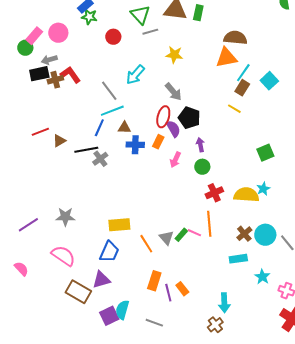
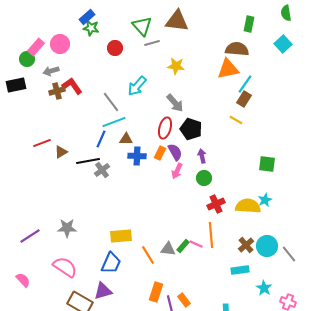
green rectangle: (198, 13) -> (249, 24), moved
black rectangle: (39, 74) -> (16, 85), moved
cyan square: (269, 81) -> (283, 44), moved
purple semicircle: (173, 129) -> (175, 152), moved
green square: (265, 153) -> (267, 164), turned 30
gray triangle: (166, 238) -> (168, 249), turned -42

